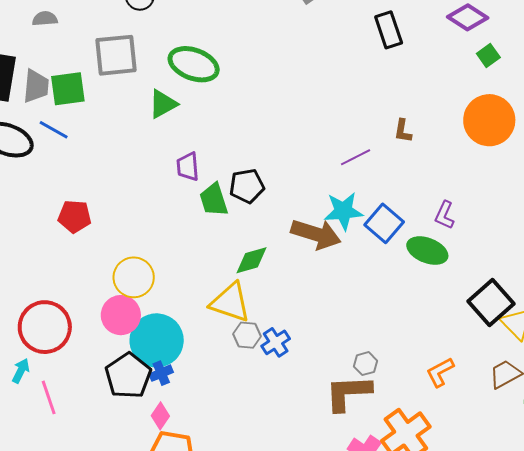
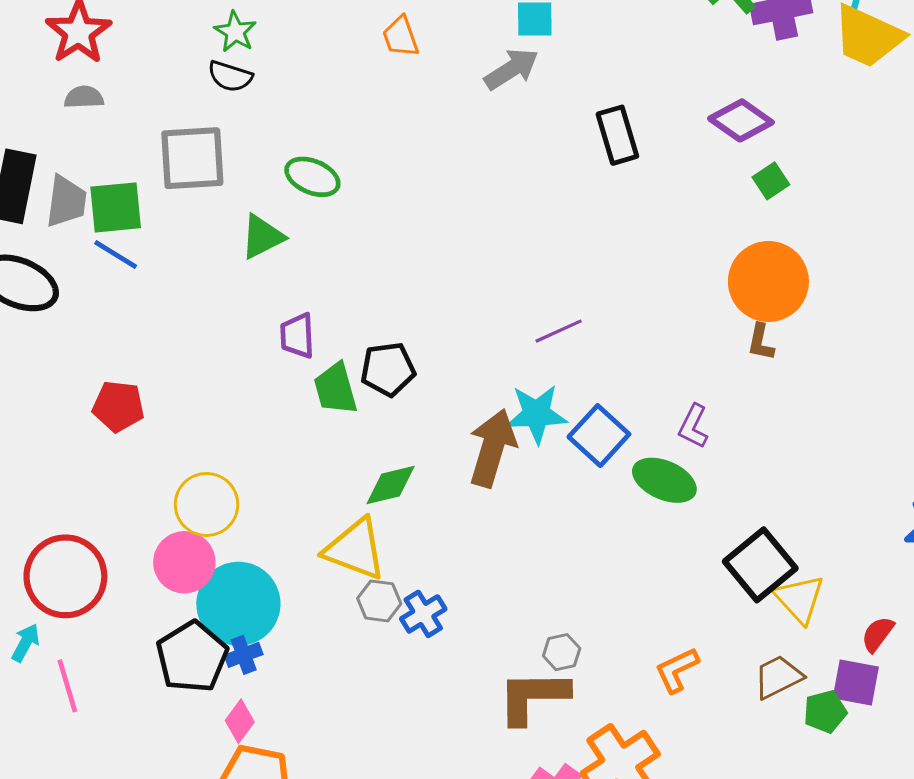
green ellipse: (194, 64) -> (312, 177), size x0.7
blue line: (54, 130) -> (116, 255), moved
brown L-shape: (403, 131) -> (761, 342), moved
brown arrow: (316, 234) -> (492, 448), turned -93

